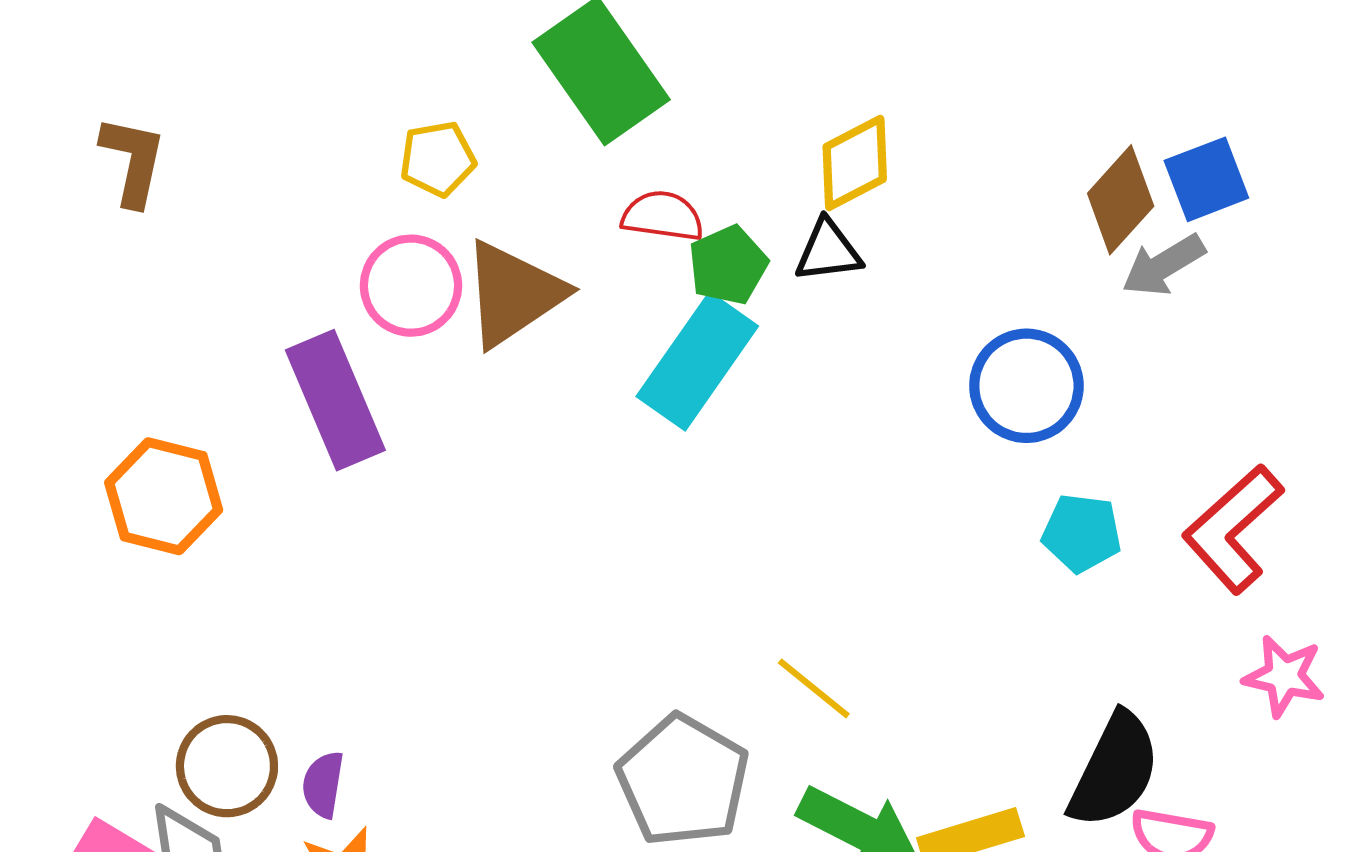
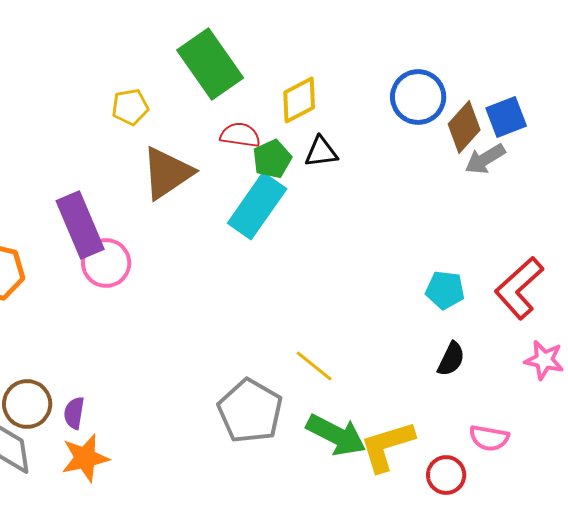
yellow diamond: (855, 163) -> (299, 100), moved
pink circle: (411, 286) -> (106, 263), moved
blue circle: (1026, 386) -> (418, 97), moved
black semicircle: (1114, 770) -> (451, 359), moved, size x0.6

